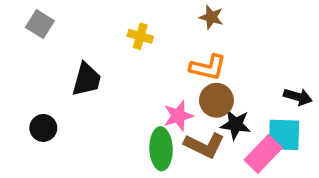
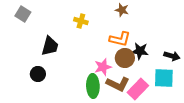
black star: (236, 124) -> (140, 51), moved
black circle: (43, 128) -> (38, 74), moved
pink rectangle: (263, 154) -> (138, 89), moved

